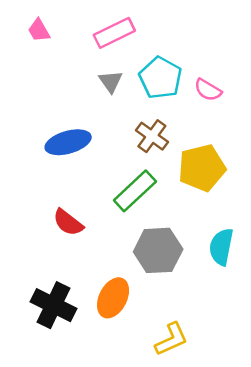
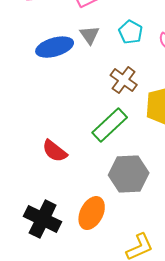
cyan pentagon: (160, 78) -> (131, 32), size x0.7
blue ellipse: (68, 142) -> (55, 47), moved

